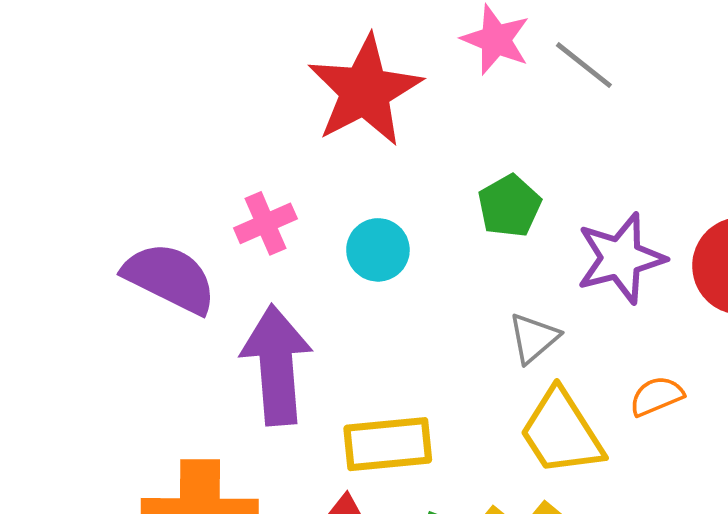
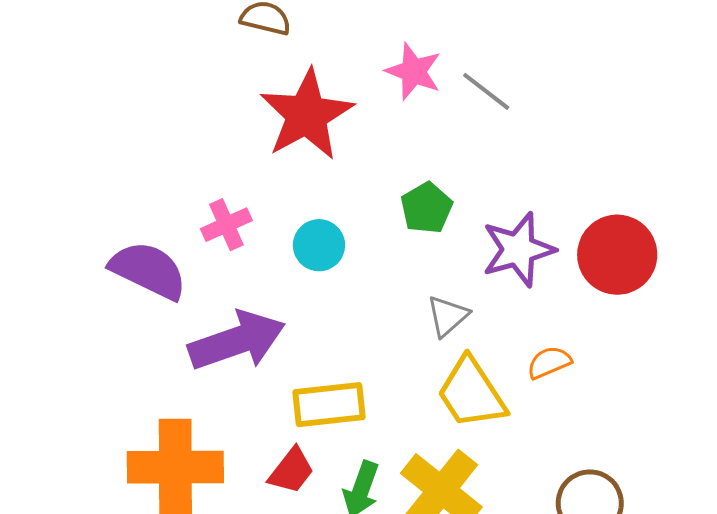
purple arrow: (277, 365) -> (237, 341), turned 76

